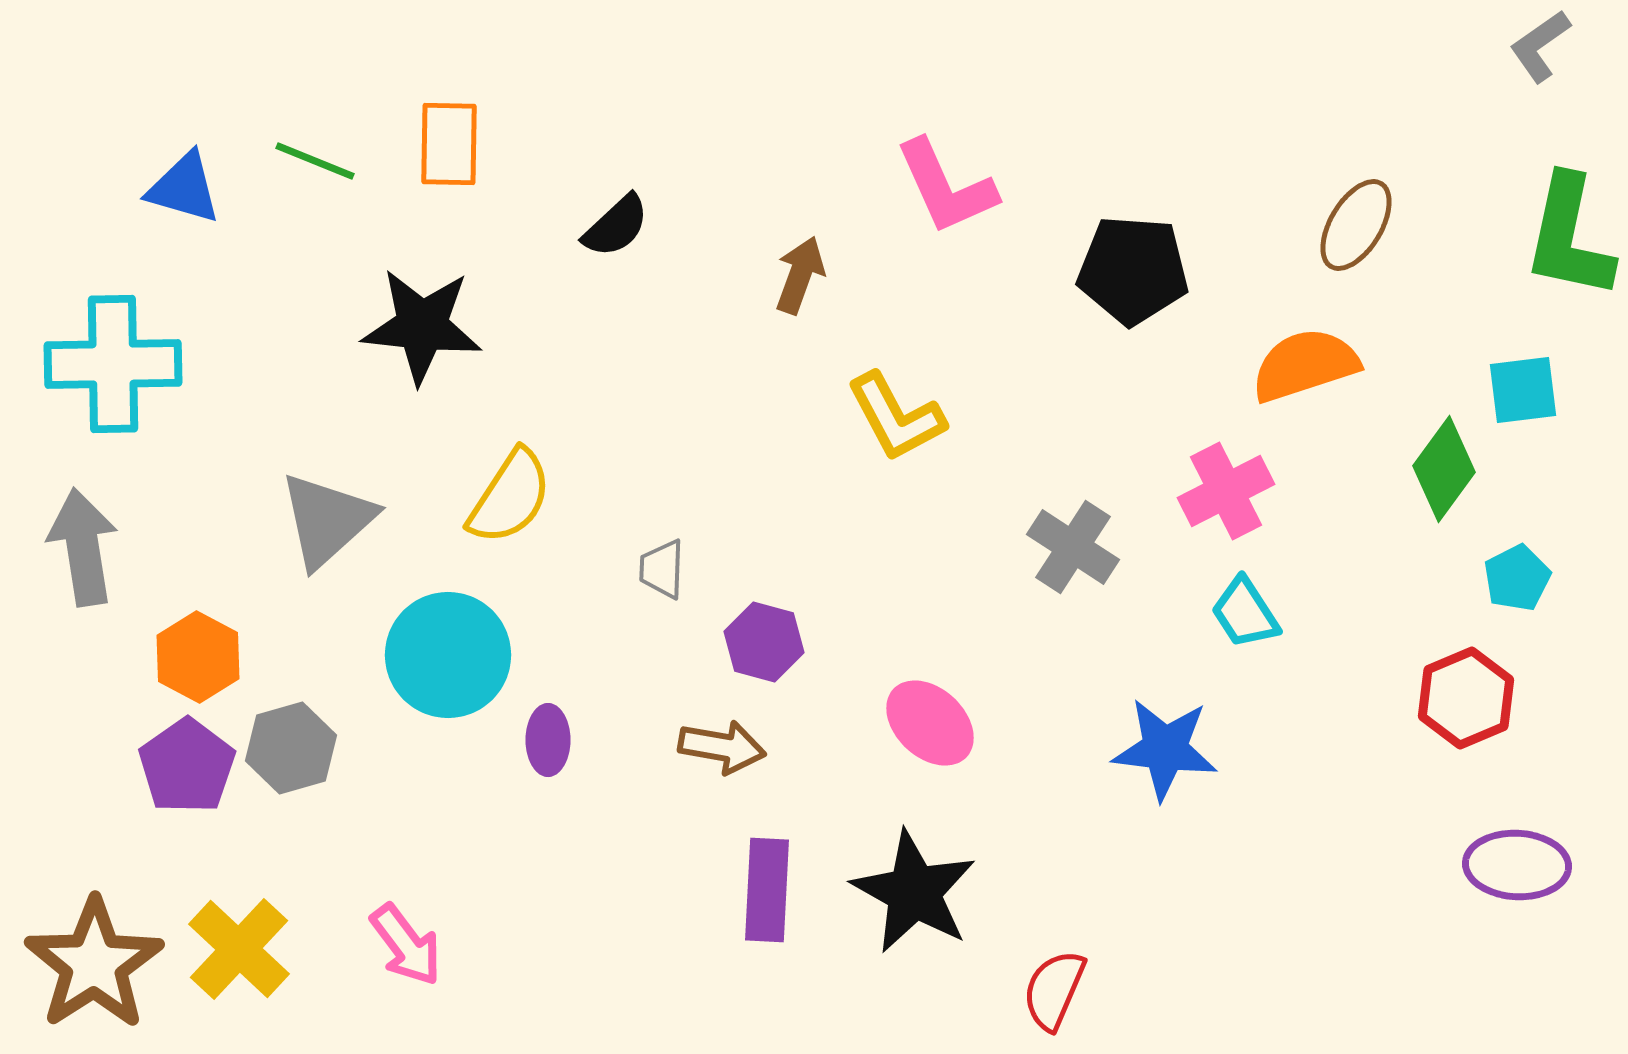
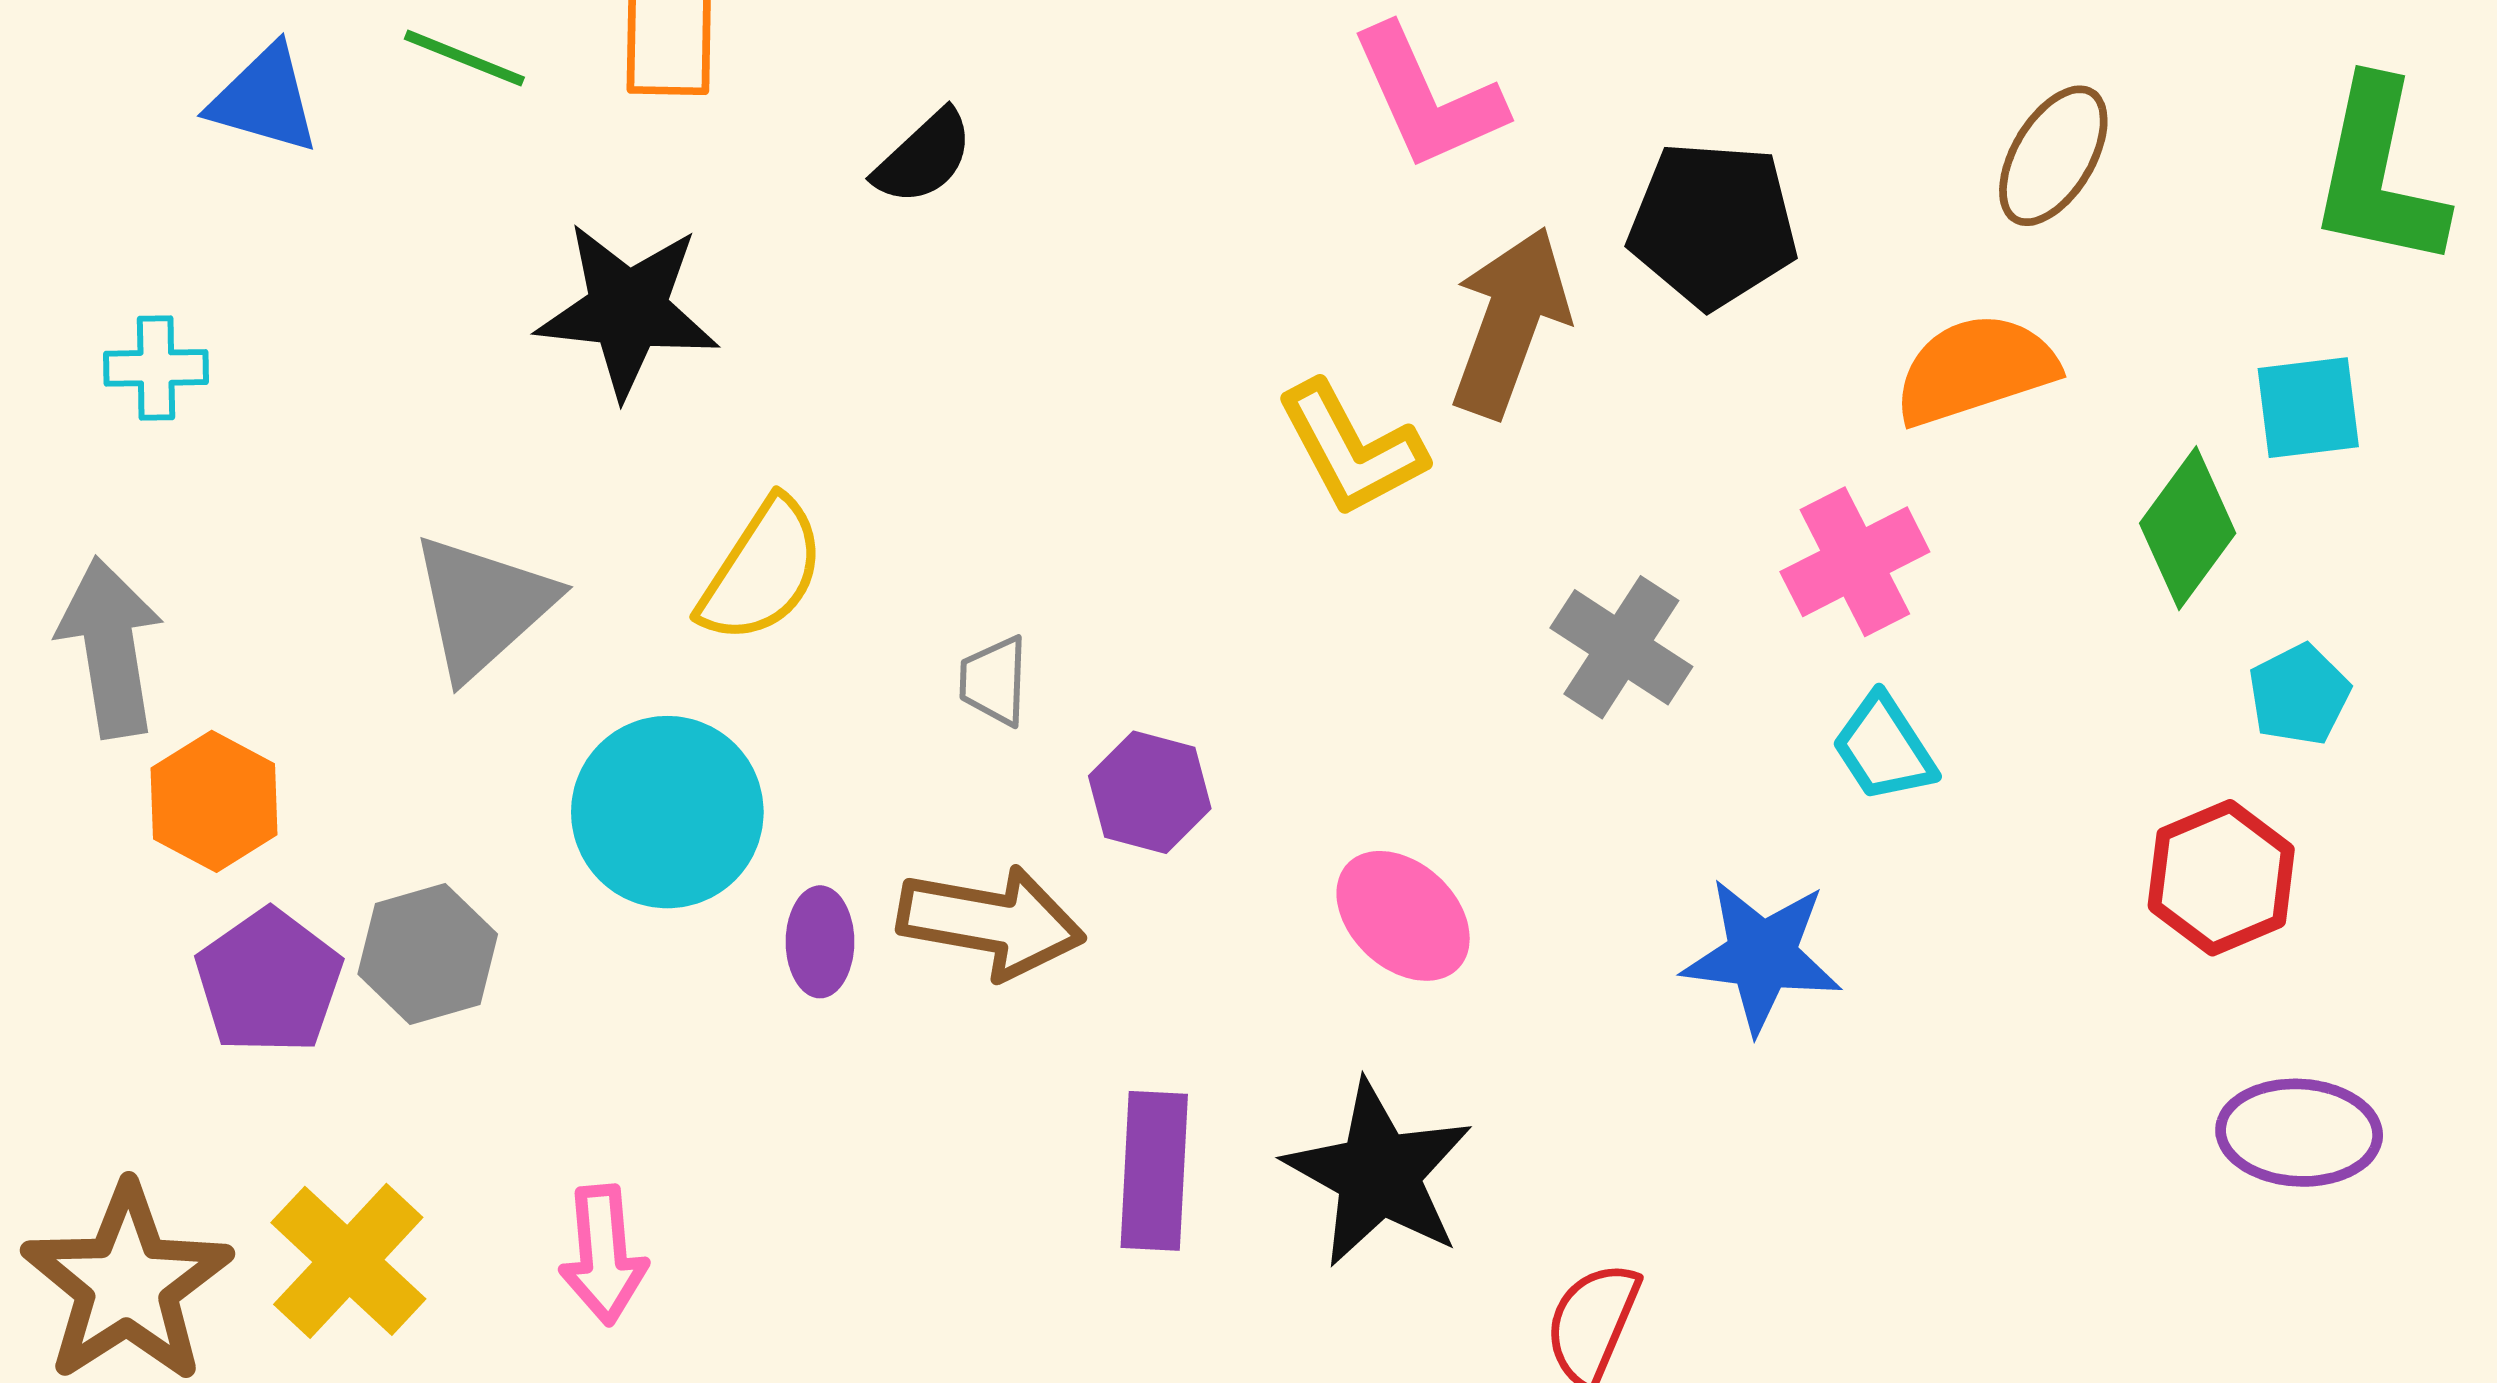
brown arrow: (800, 275) -> (1510, 322), moved, size x1.6
cyan cross: (113, 364) -> (156, 368), size x0.5
orange hexagon: (198, 657) -> (214, 801), moved
brown arrow: (722, 747) -> (991, 922), moved, size x1.4
pink arrow: (406, 945) -> (603, 1255), turned 32

